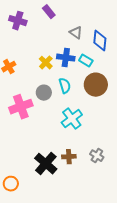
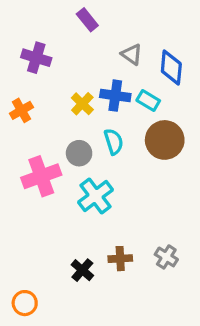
purple cross: (18, 21) -> (36, 58), moved
cyan cross: (72, 119) -> (96, 196), moved
black cross: (46, 164) -> (82, 270), size x0.6

